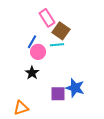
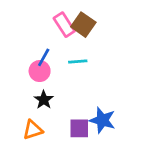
brown square: (61, 31) -> (83, 25), moved
pink circle: (38, 52) -> (40, 71), moved
orange triangle: (21, 108) -> (33, 130), moved

